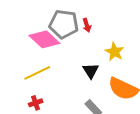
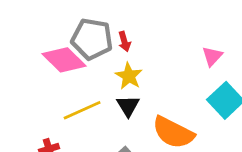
yellow star: (114, 52) -> (129, 76), moved
yellow line: (37, 73) -> (82, 110), moved

